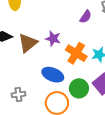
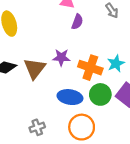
purple semicircle: (86, 17) -> (77, 22), moved
green circle: (79, 88) -> (100, 94), moved

